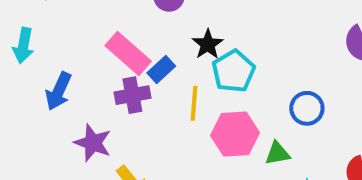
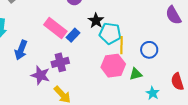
cyan pentagon: (233, 71) -> (110, 33), turned -30
purple cross: (132, 95) -> (60, 62), moved
yellow line: (194, 103) -> (121, 45), moved

